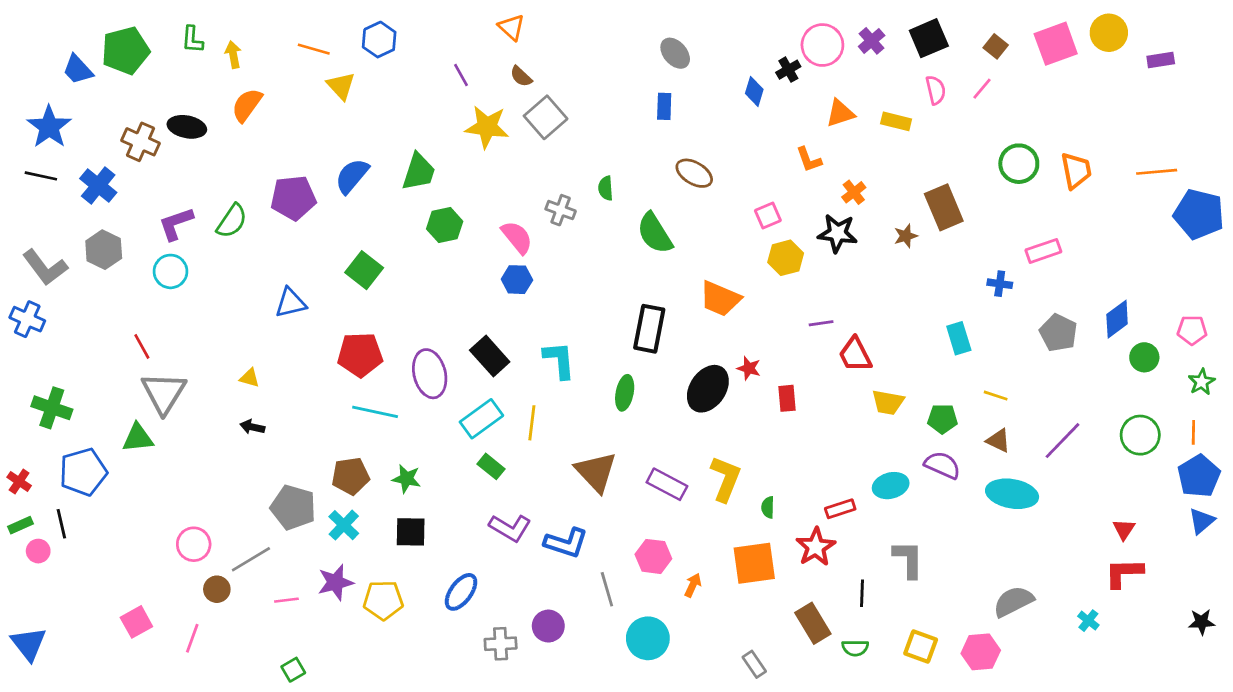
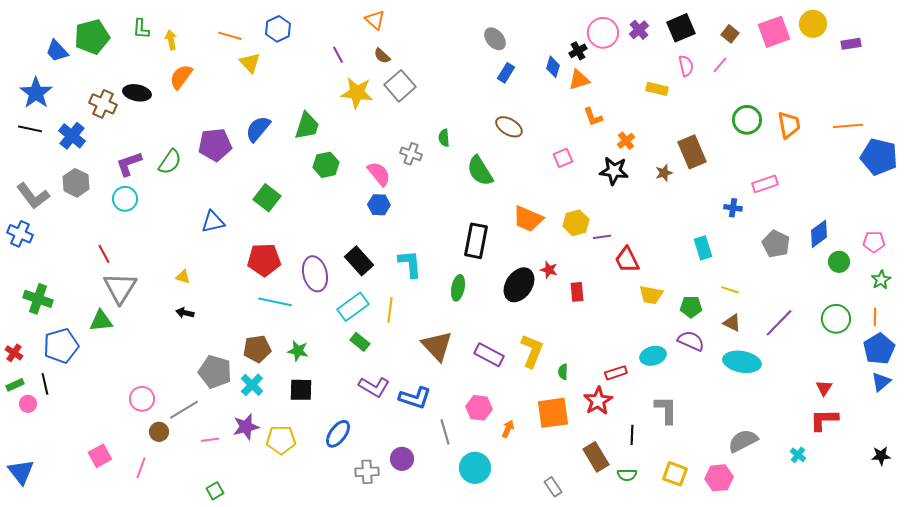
blue rectangle: (664, 106) -> (506, 73), moved, turned 30
orange triangle: (840, 113) -> (579, 80), moved
yellow hexagon: (786, 258) -> (576, 223), moved

